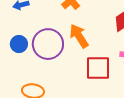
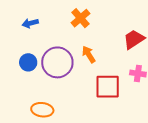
orange arrow: (79, 36) -> (89, 54), size x0.7

